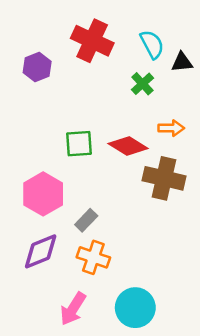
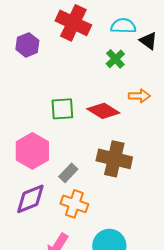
cyan semicircle: (152, 44) -> (123, 26), turned -60
black triangle: (182, 62) -> (148, 41), turned 42
brown cross: (164, 178) -> (114, 159), moved

